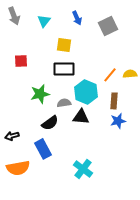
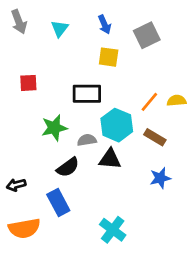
yellow square: (64, 45) -> (109, 57), moved
brown rectangle: (114, 101) -> (155, 137), turned -63
blue star: (118, 121) -> (160, 178), moved

